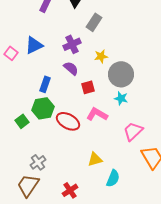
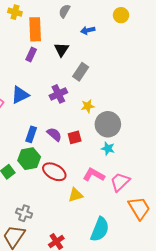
purple semicircle: (71, 68) -> (54, 134), moved
pink L-shape: (97, 114) -> (94, 175), moved
yellow triangle: (95, 159) -> (76, 195), moved
gray cross: (38, 162) -> (24, 213), turned -35
cyan semicircle: (113, 178) -> (100, 229), size x1.4

